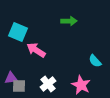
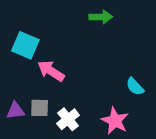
green arrow: (69, 21) -> (101, 17), moved
gray square: (19, 86) -> (40, 108), moved

